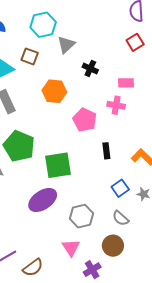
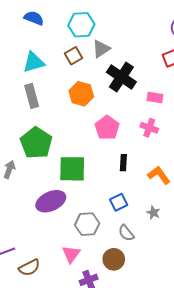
brown square: (30, 56) -> (74, 56), moved, turned 30
black cross: (90, 69) -> (121, 77), size x1.8
pink cross: (116, 105) -> (149, 128), moved
blue square: (120, 188) -> (119, 202), moved

